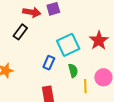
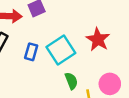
blue rectangle: (49, 63) -> (31, 52), moved

